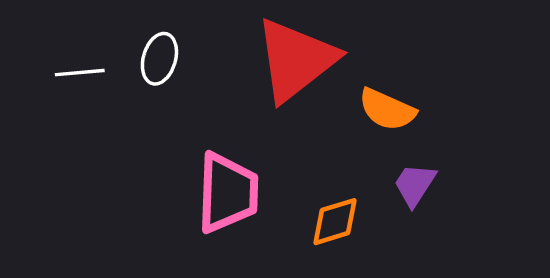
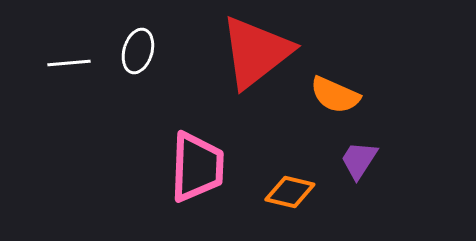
orange diamond: (335, 222) -> (290, 192), turned 30

